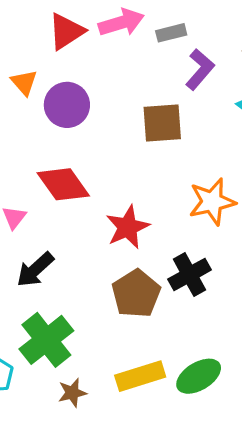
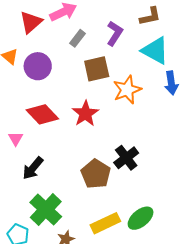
gray rectangle: (171, 33) -> (78, 38), moved, turned -30
orange star: (212, 202) -> (127, 90), moved
red star: (128, 227) -> (85, 114), moved

